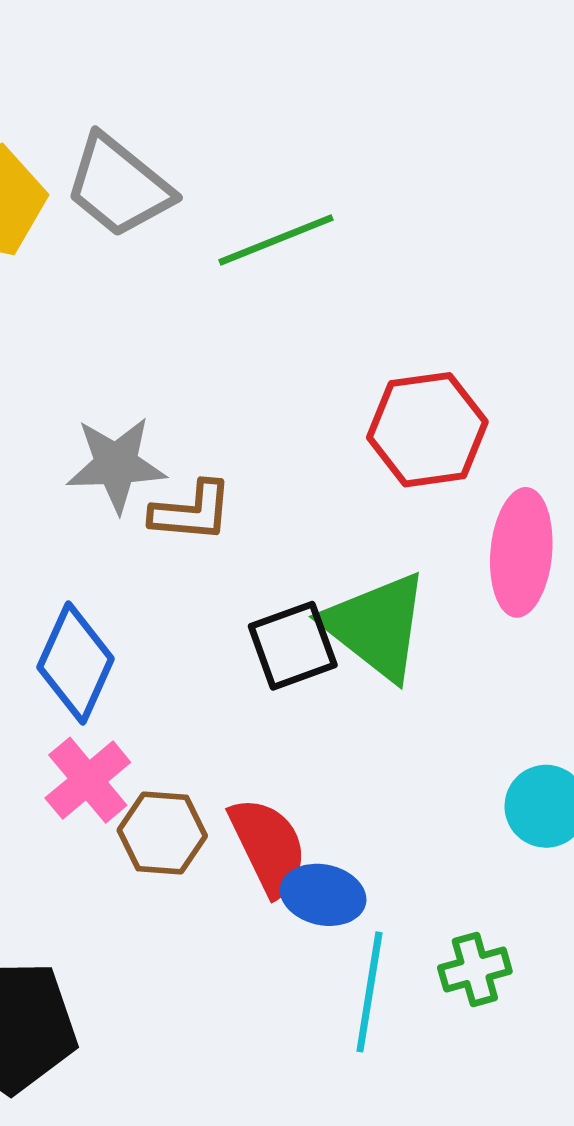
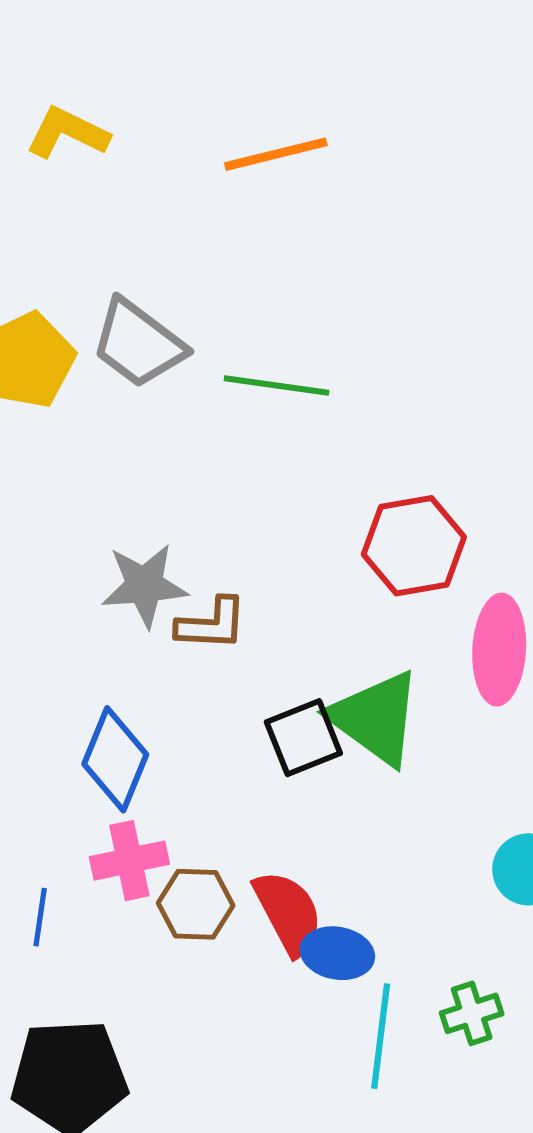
green line: (276, 240) -> (277, 386), turned 32
pink cross: (88, 780) -> (129, 861), turned 30

